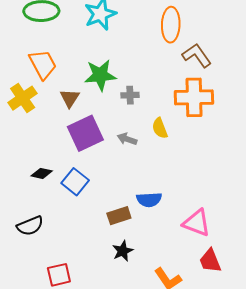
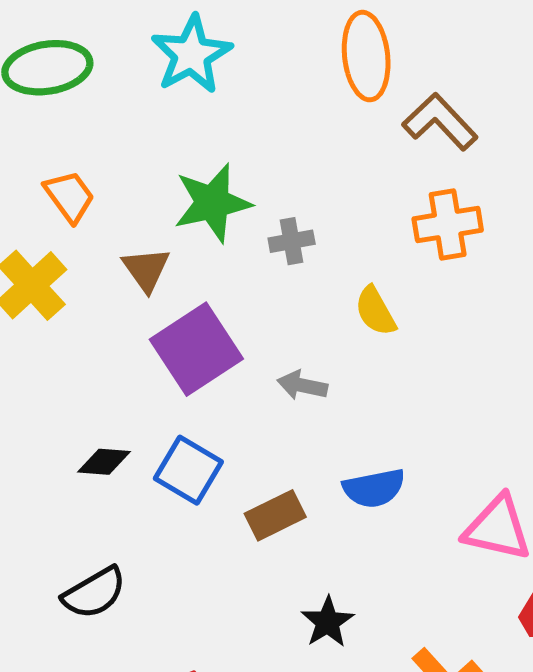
orange trapezoid: (43, 64) -> (69, 196), size x0.7
orange cross: (194, 97) -> (448, 224), size x0.7
gray arrow: (127, 139) -> (302, 385), moved
brown rectangle: (119, 216) -> (275, 515), moved

